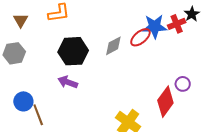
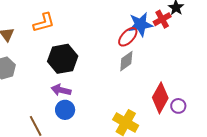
gray diamond: (113, 46) -> (126, 61), moved
purple circle: (183, 84) -> (178, 106), moved
blue circle: (23, 101) -> (65, 110), moved

